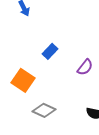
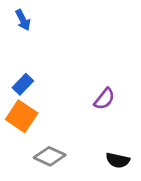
blue rectangle: (50, 51) -> (23, 84), moved

